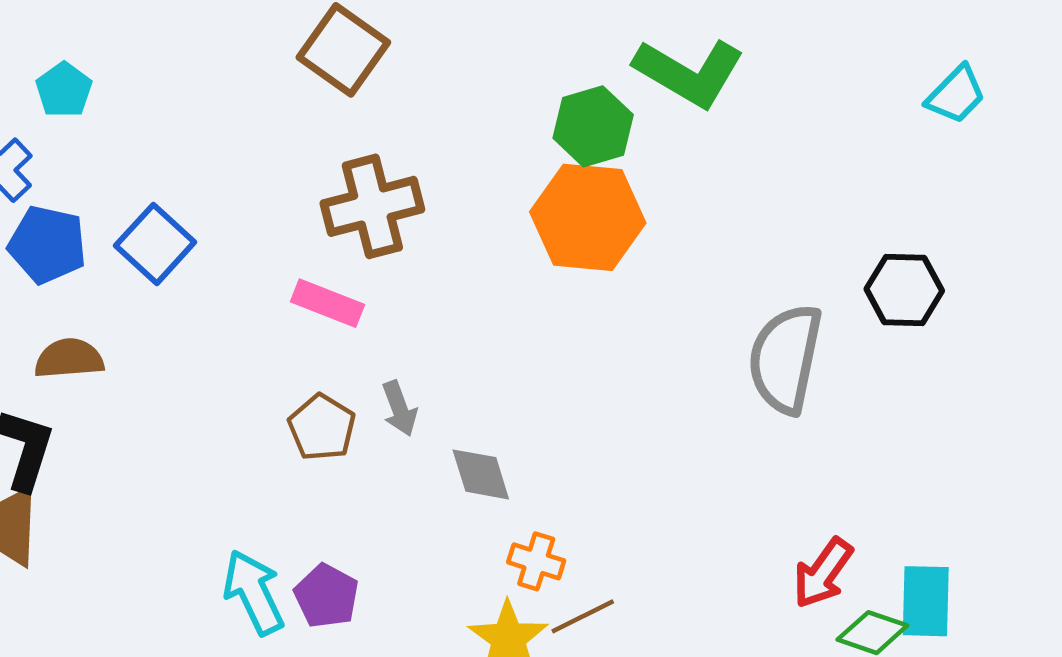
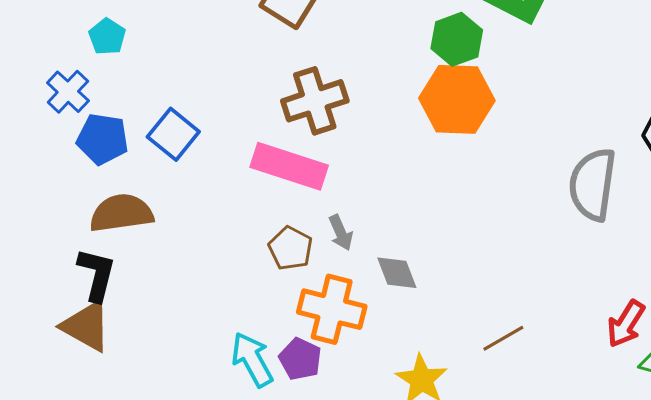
pink rectangle: (328, 303) -> (289, 166), size x1.6
brown semicircle: (69, 359) -> (121, 213), size x1.4
orange cross: (536, 561) -> (332, 309), moved, size x1.8
brown line: (583, 616) -> (503, 338), moved

